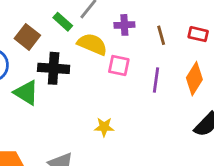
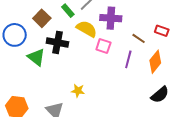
purple cross: (124, 25) -> (111, 18), size x1.5
brown line: (161, 35) -> (139, 38), moved, turned -48
yellow star: (104, 127) -> (78, 91), moved

